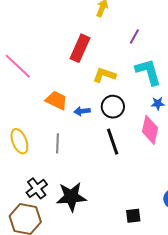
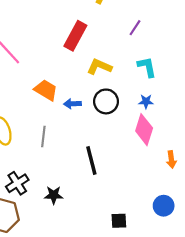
cyan L-shape: (148, 72) -> (147, 67), size x0.7
blue star: (158, 103) -> (146, 101), moved
black line: (113, 142) -> (91, 160), moved
black star: (71, 197) -> (54, 195), size x0.6

